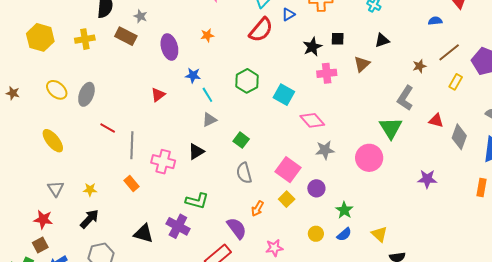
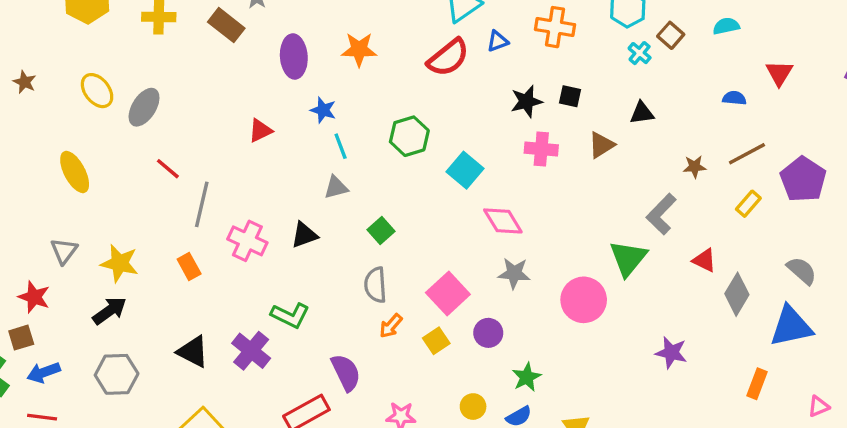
orange star: (207, 35) -> (359, 50), size x1.5
yellow star: (90, 190) -> (120, 263), size x1.6
orange arrow: (257, 209) -> (391, 326), moved

